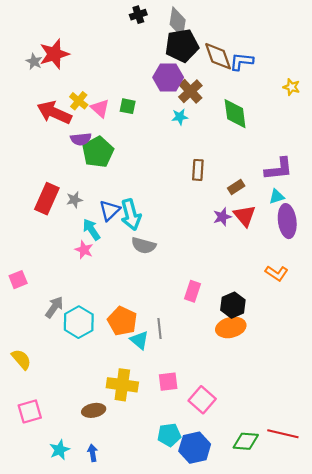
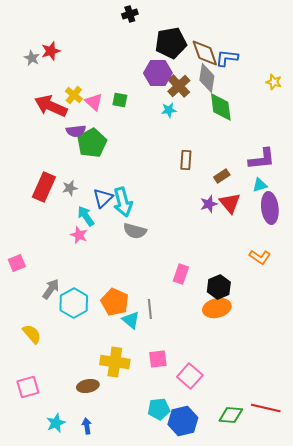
gray diamond: (178, 22) -> (207, 78), moved
red star: (54, 54) -> (51, 51), size x0.7
yellow semicircle: (21, 359) -> (32, 334), moved

